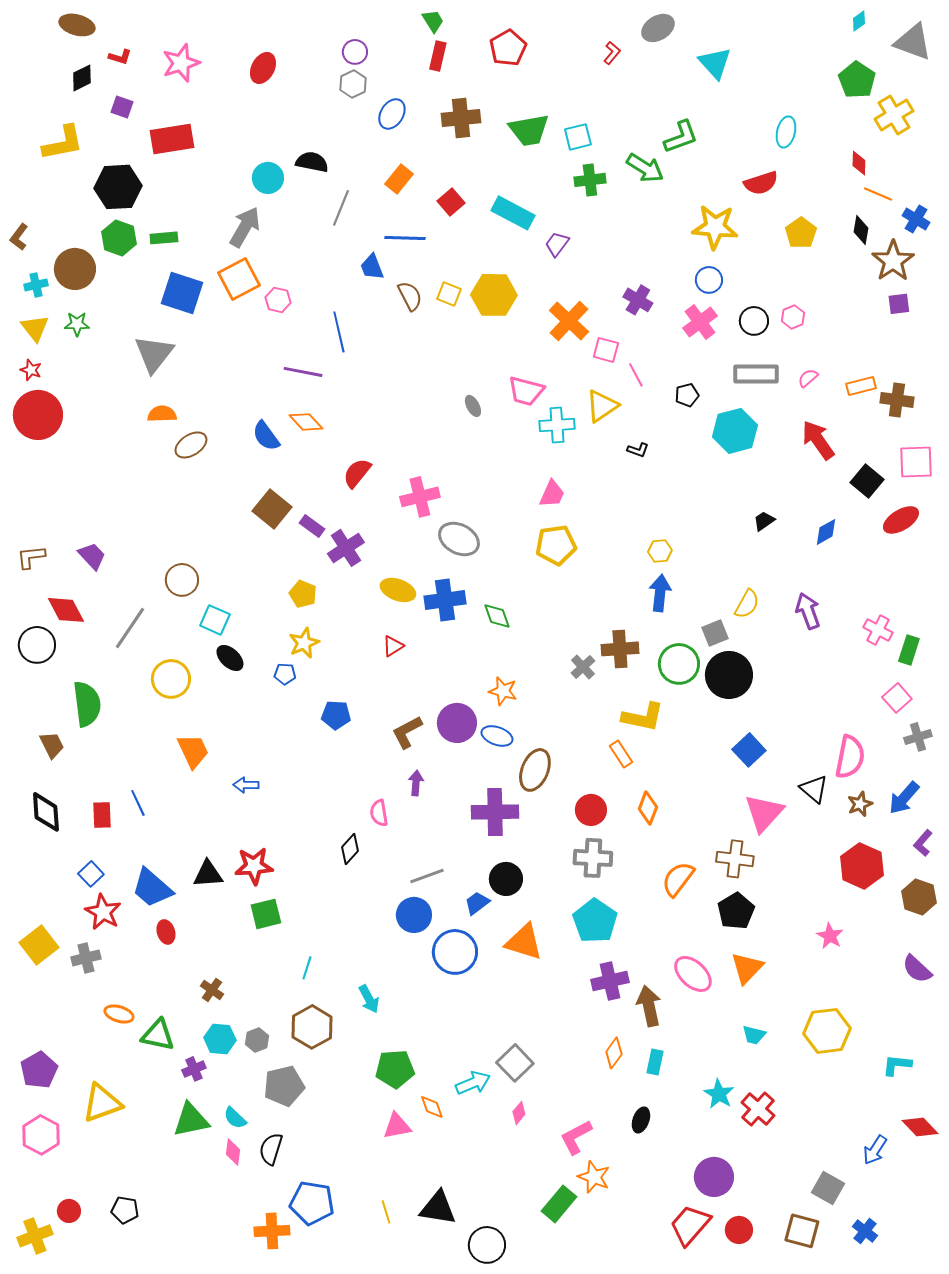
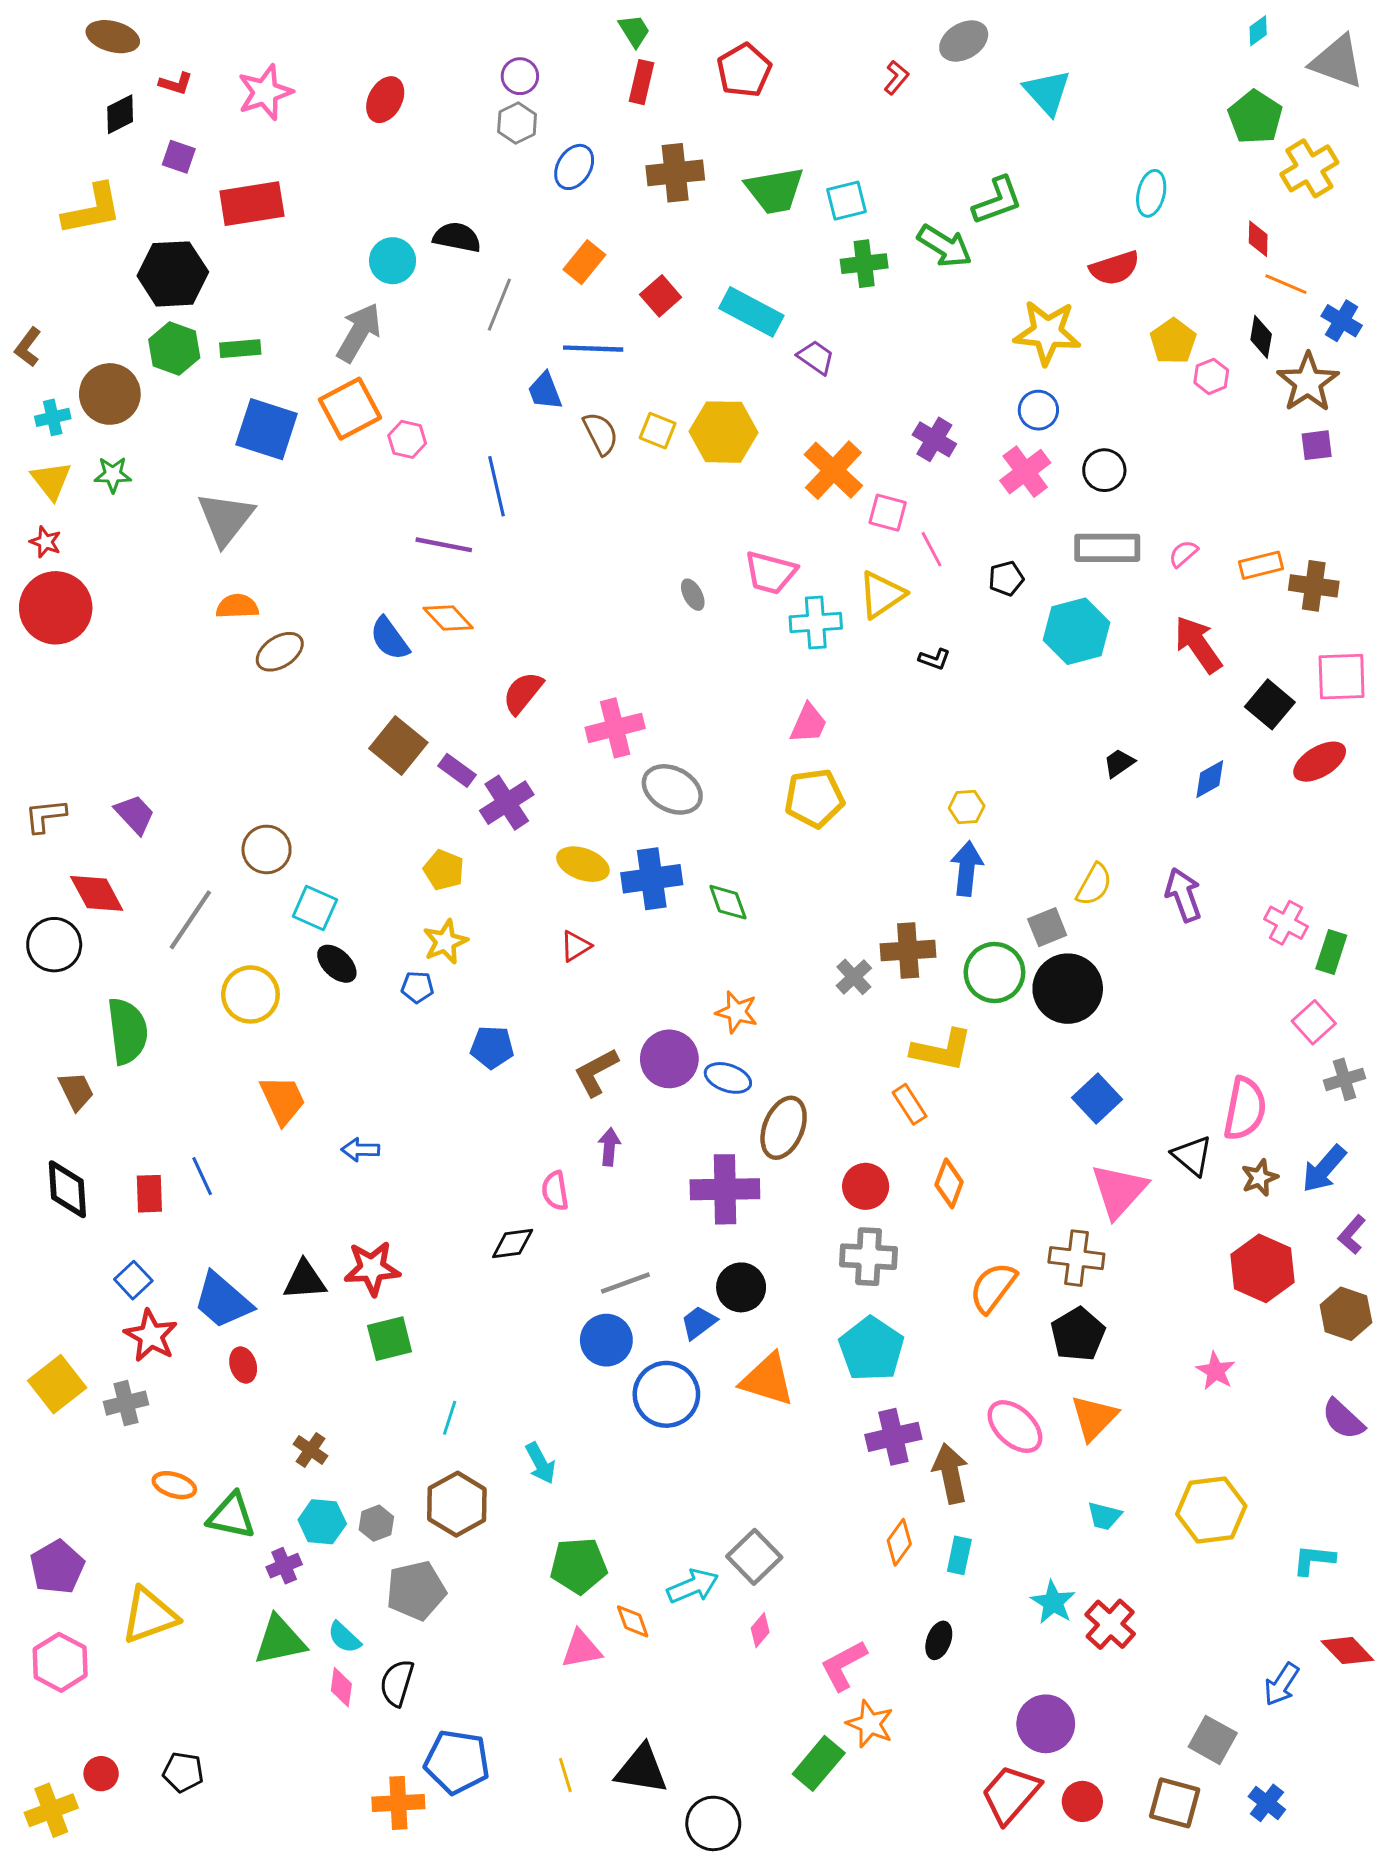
purple trapezoid: (557, 244) -> (816, 357), turned 88
pink hexagon: (793, 317) -> (1211, 376), moved
black diamond: (350, 849) -> (513, 1243), turned 40

